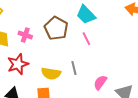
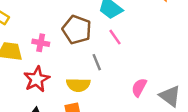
gray line: (74, 68) -> (97, 62), moved

